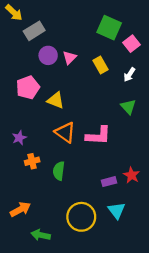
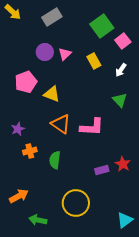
green square: (109, 28) -> (102, 26), turned 30
gray rectangle: (34, 31) -> (52, 17), moved
cyan triangle: (117, 210) -> (125, 220), moved, turned 30

